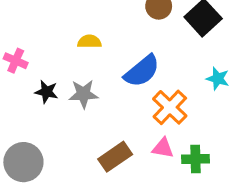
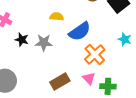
yellow semicircle: (89, 42) -> (57, 17), moved
pink triangle: (163, 148) -> (89, 78), turned 32

